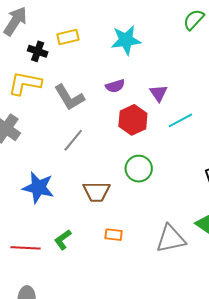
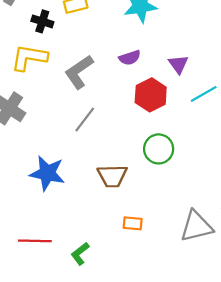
gray L-shape: (69, 97) -> (79, 72), turned 88
green L-shape: (63, 240) -> (80, 254), moved

